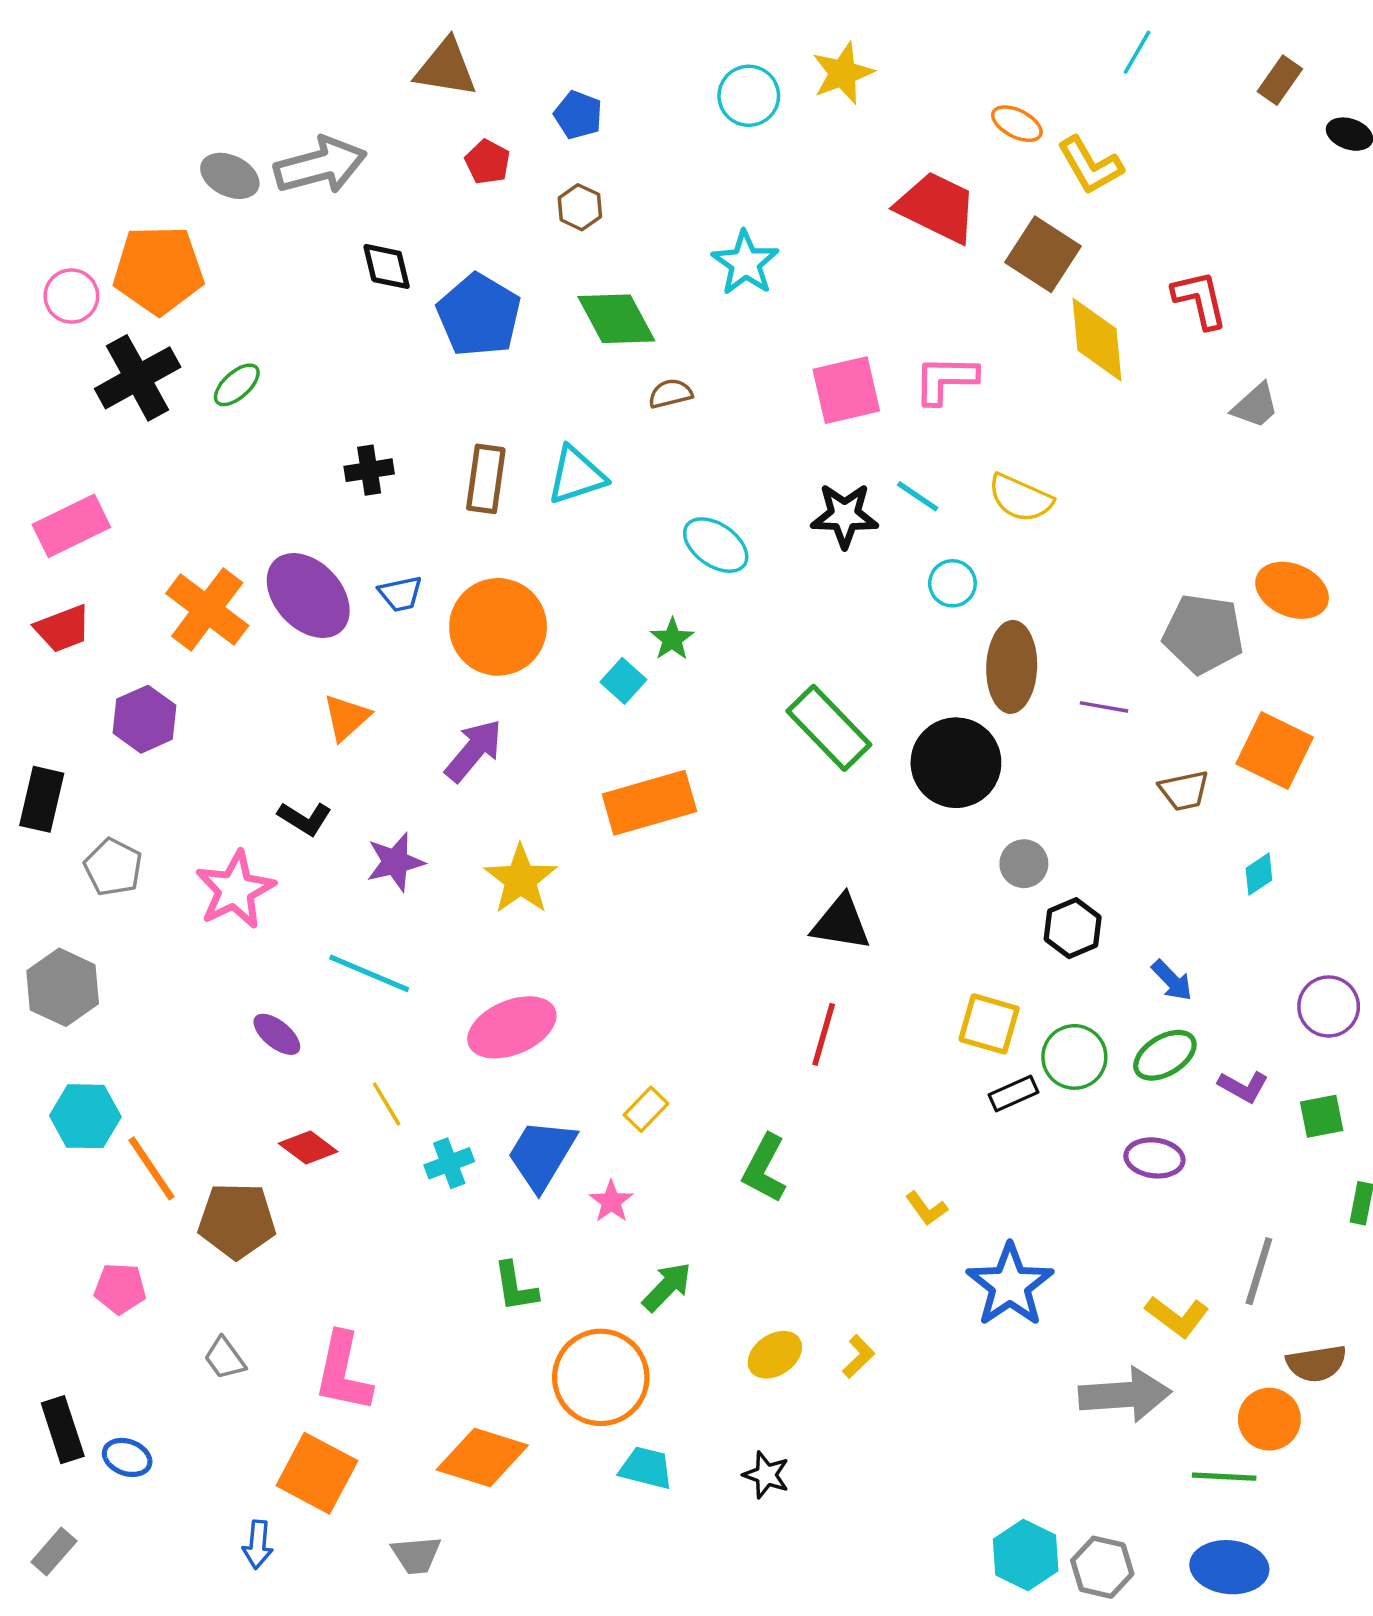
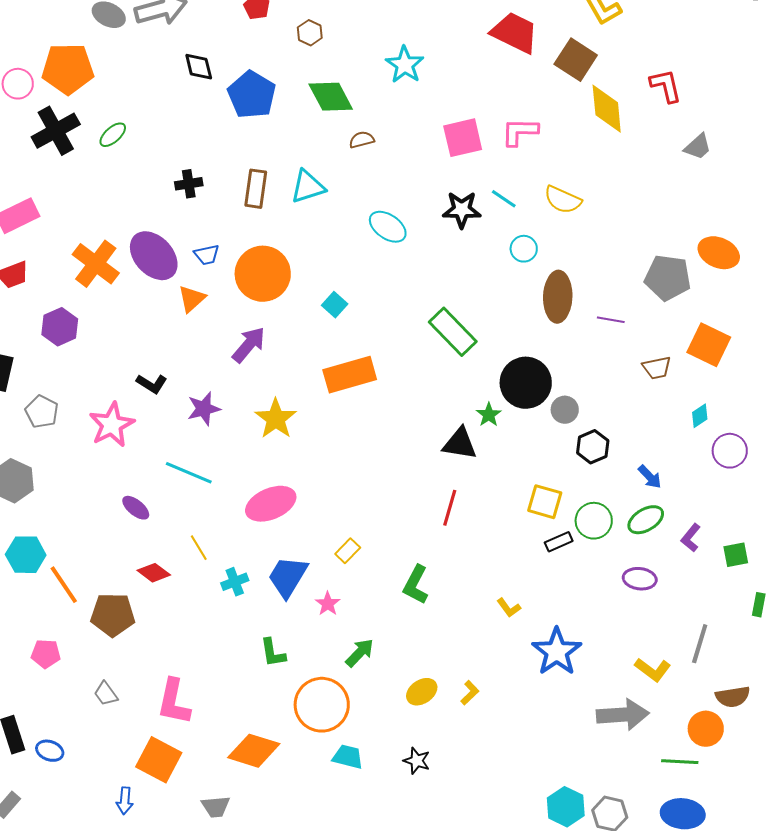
green star: (672, 639) -> (489, 415), moved
orange triangle: (347, 717) -> (192, 299), moved
black circle: (956, 763) -> (526, 383), moved
purple circle: (1329, 1006) -> (730, 451), moved
purple L-shape: (1243, 1087) -> (691, 538), turned 100

